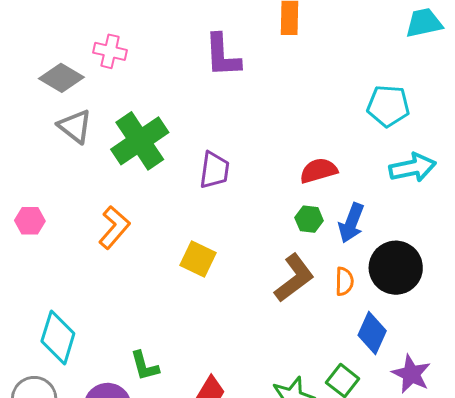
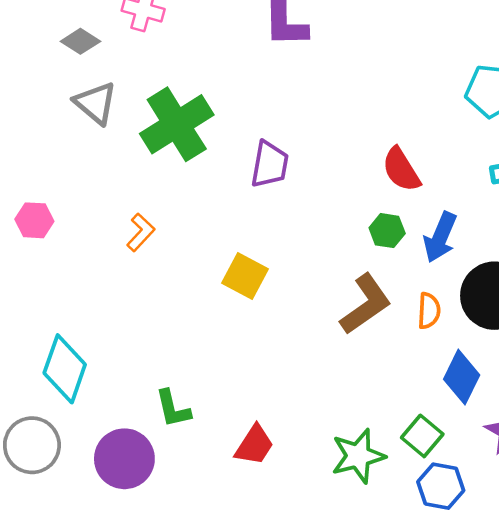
gray diamond: (61, 78) -> (80, 41), size x0.7
red semicircle: (319, 171) -> (401, 170), turned -108
orange L-shape: (114, 227) -> (141, 232), size x0.7

